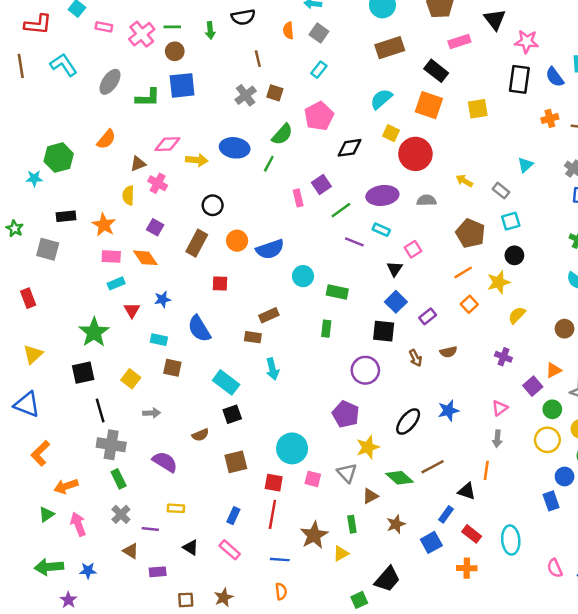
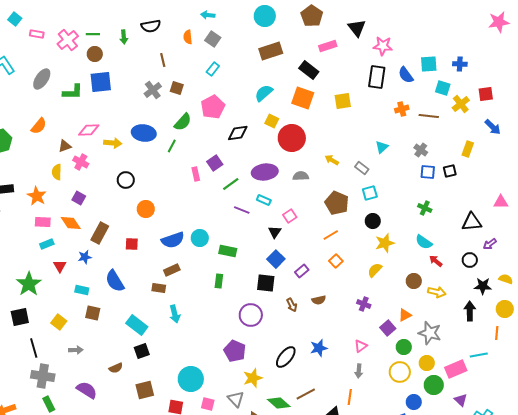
brown rectangle: (197, 243) -> (100, 233), moved
blue semicircle: (270, 249) -> (173, 240), moved
yellow star: (499, 282) -> (385, 243), moved

